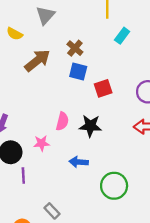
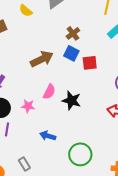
brown arrow: (37, 60) -> (42, 59), moved
red square: (103, 88) -> (90, 63), moved
blue arrow: (79, 162) -> (48, 136), moved

